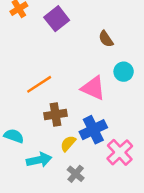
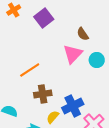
pink triangle: (93, 88) -> (73, 54), moved, turned 50

